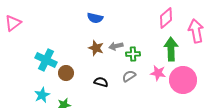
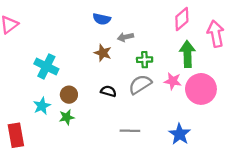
gray arrow: (116, 46) -> (125, 37), moved
brown circle: (66, 73) -> (69, 95), moved
gray semicircle: (129, 76) -> (140, 84), size x1.5

